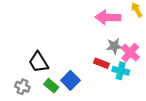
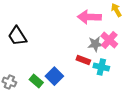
pink cross: (130, 53) -> (109, 40), moved
black trapezoid: (38, 62) -> (17, 36), moved

